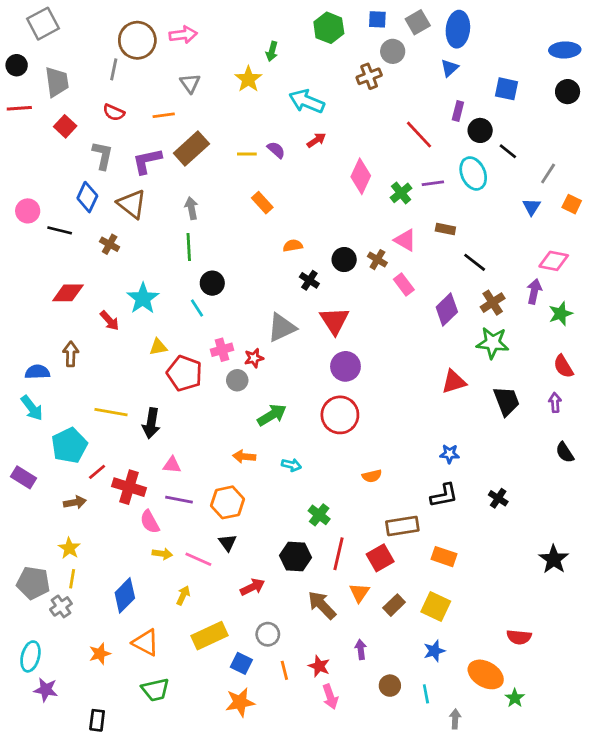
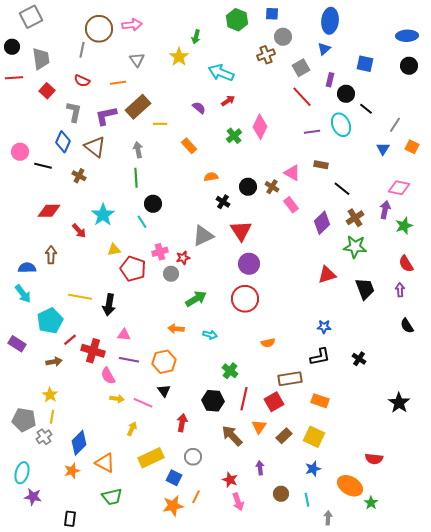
gray square: (418, 22) -> (301, 68), moved
yellow line: (247, 154) -> (160, 124), moved
green cross: (401, 193) -> (234, 136), moved
red arrow: (253, 587) -> (182, 423), turned -54
blue diamond: (125, 595) -> (79, 443), moved
orange line: (284, 670) -> (196, 497), moved, turned 40

